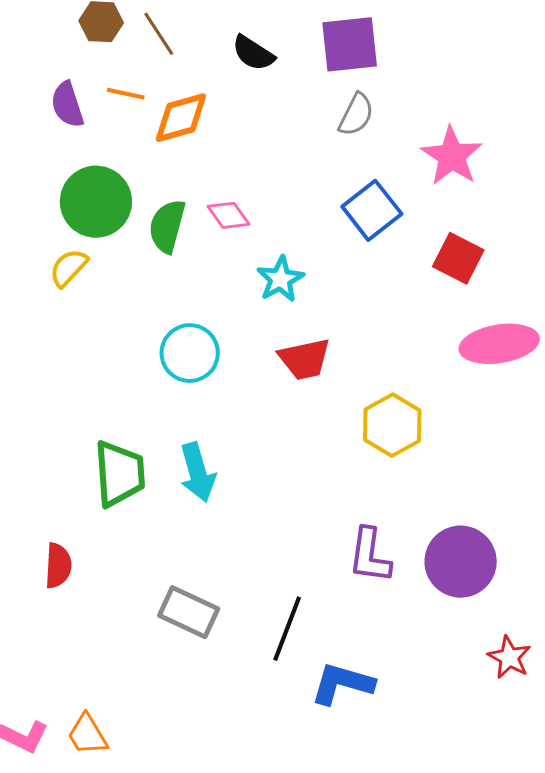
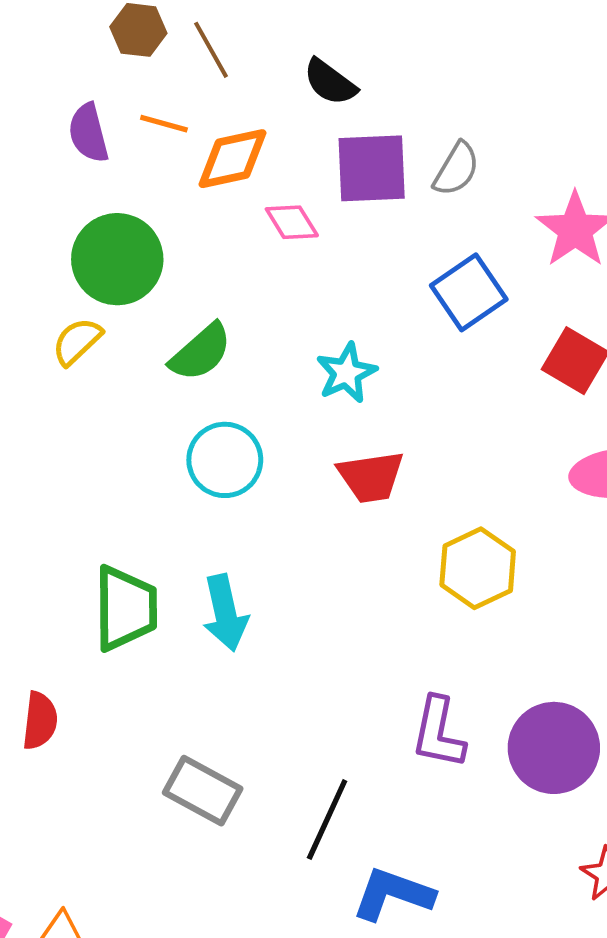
purple square: (350, 44) -> (372, 168), moved
pink diamond: (229, 215) -> (292, 222), moved
green semicircle: (167, 226) -> (201, 352), moved, turned -150

